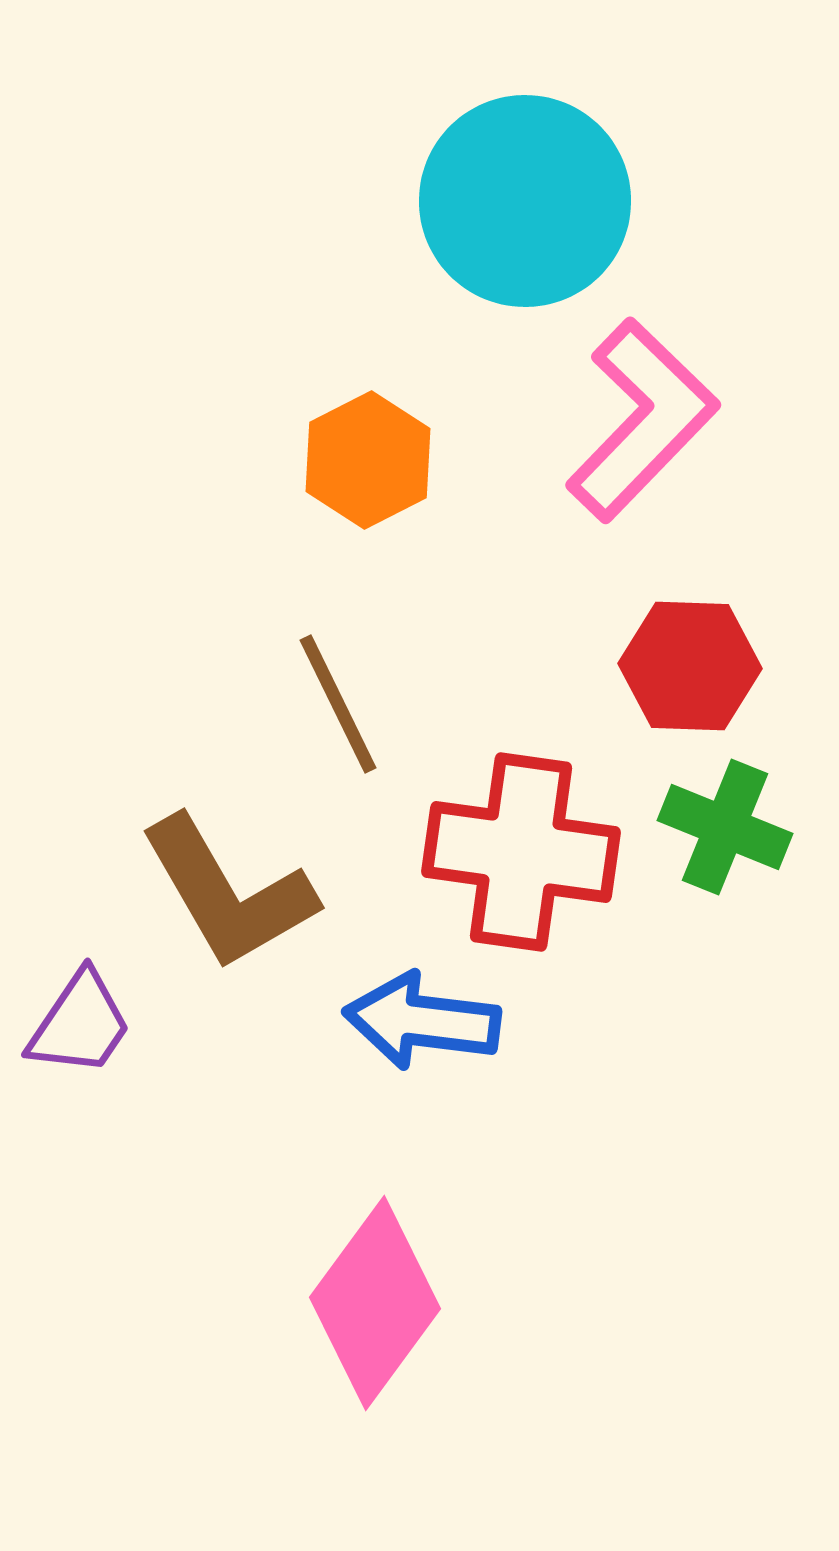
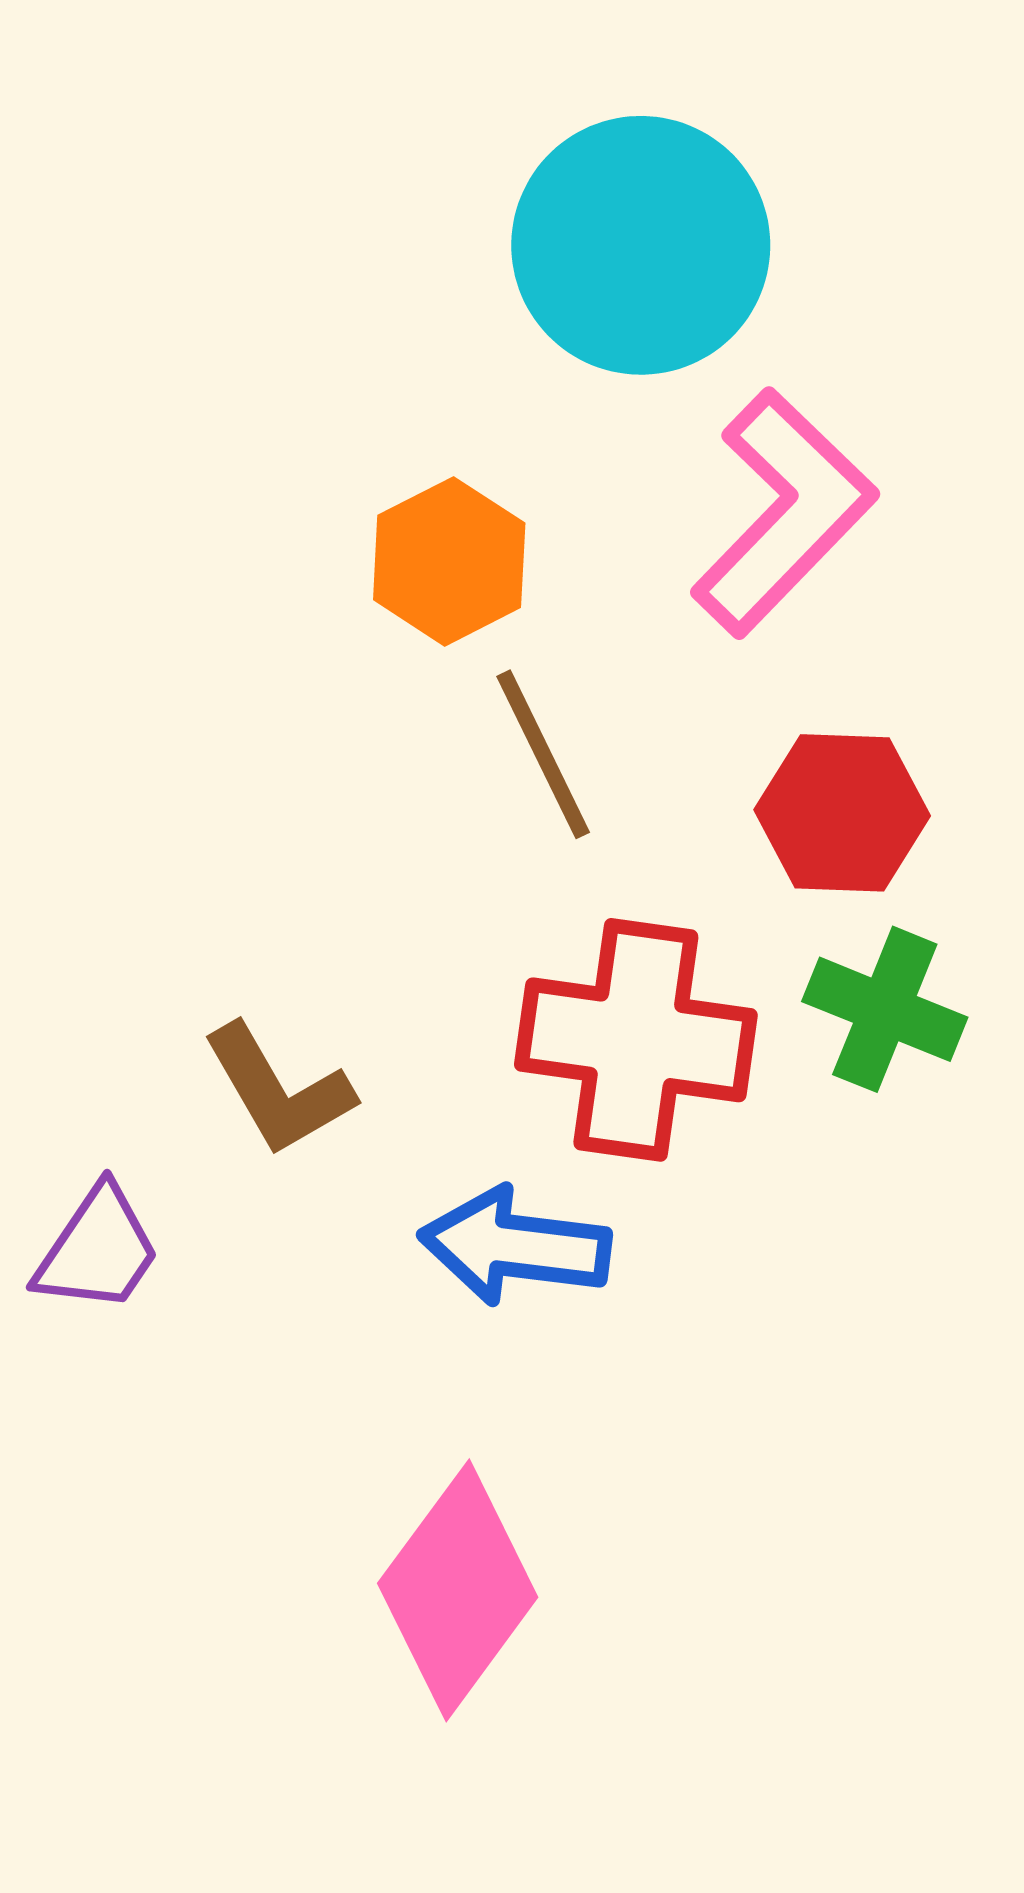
brown line: (338, 704) -> (543, 754), moved
brown L-shape: (228, 893) -> (278, 1090), size x0.7

